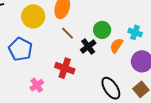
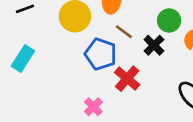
blue pentagon: (21, 49) -> (101, 54), moved
red cross: (65, 68) -> (127, 79), turned 30

